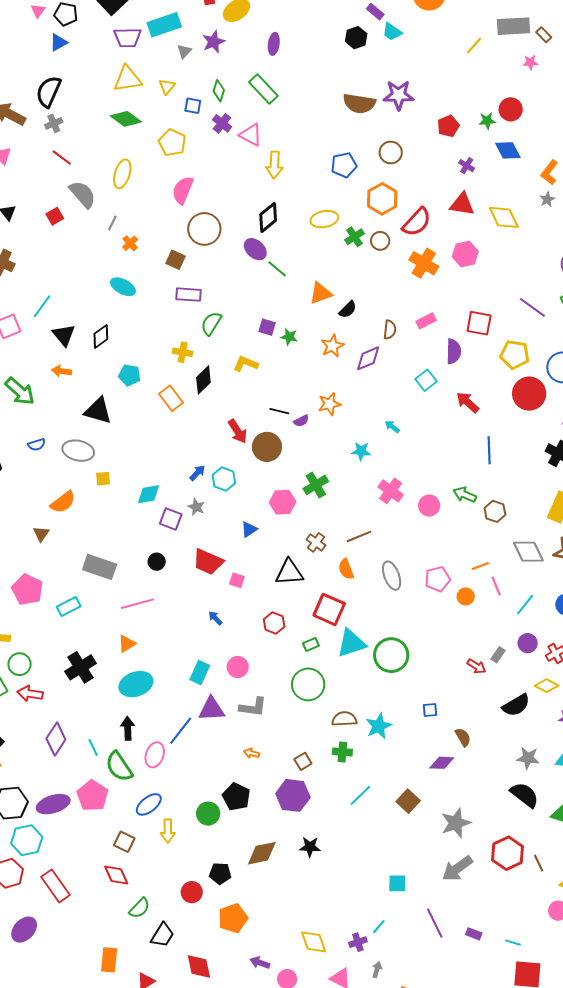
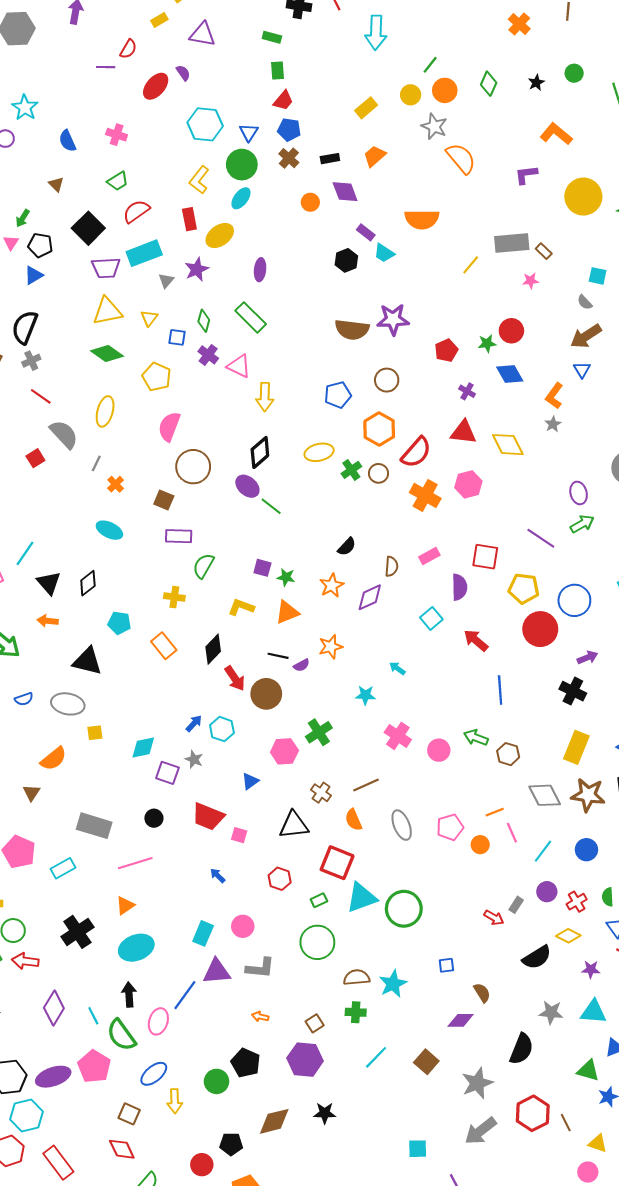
orange triangle: (321, 293) -> (287, 612), moved
black diamond: (203, 380) -> (213, 649), moved
black semicircle: (525, 795) -> (521, 1049), moved, turned 76

